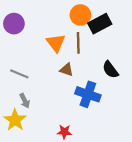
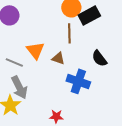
orange triangle: (56, 43) -> (35, 50), moved
gray arrow: (25, 101) -> (19, 87), size x1.6

